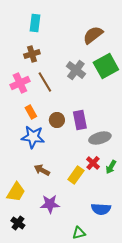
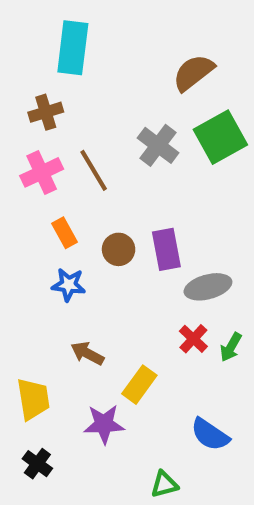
cyan rectangle: (35, 23) -> (73, 48), size x1.4
brown cross: (32, 54) -> (46, 112), moved
blue star: (33, 137) -> (69, 285), size x0.7
yellow rectangle: (76, 175) -> (139, 385), moved
yellow trapezoid: (16, 192) -> (33, 399), turned -40
blue semicircle: (101, 209) -> (210, 434), turned 30

